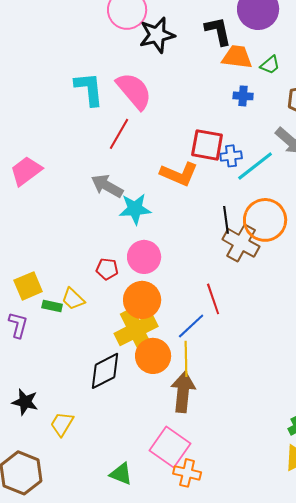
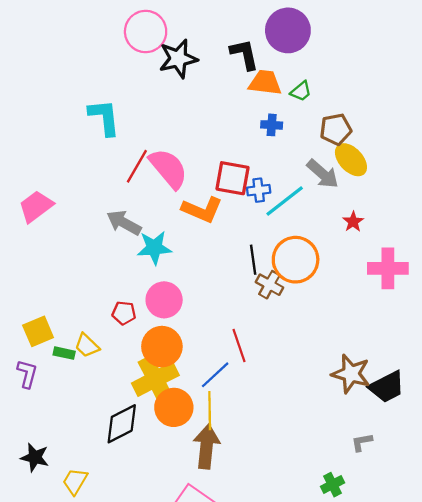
pink semicircle: (134, 91) -> (168, 168), moved
brown cross: (241, 243) -> (269, 285), size x0.7

